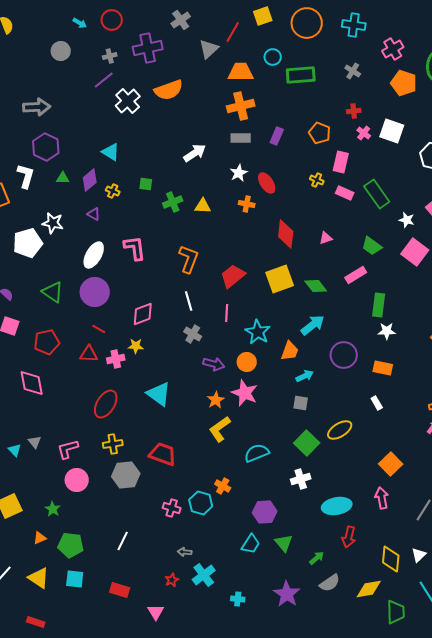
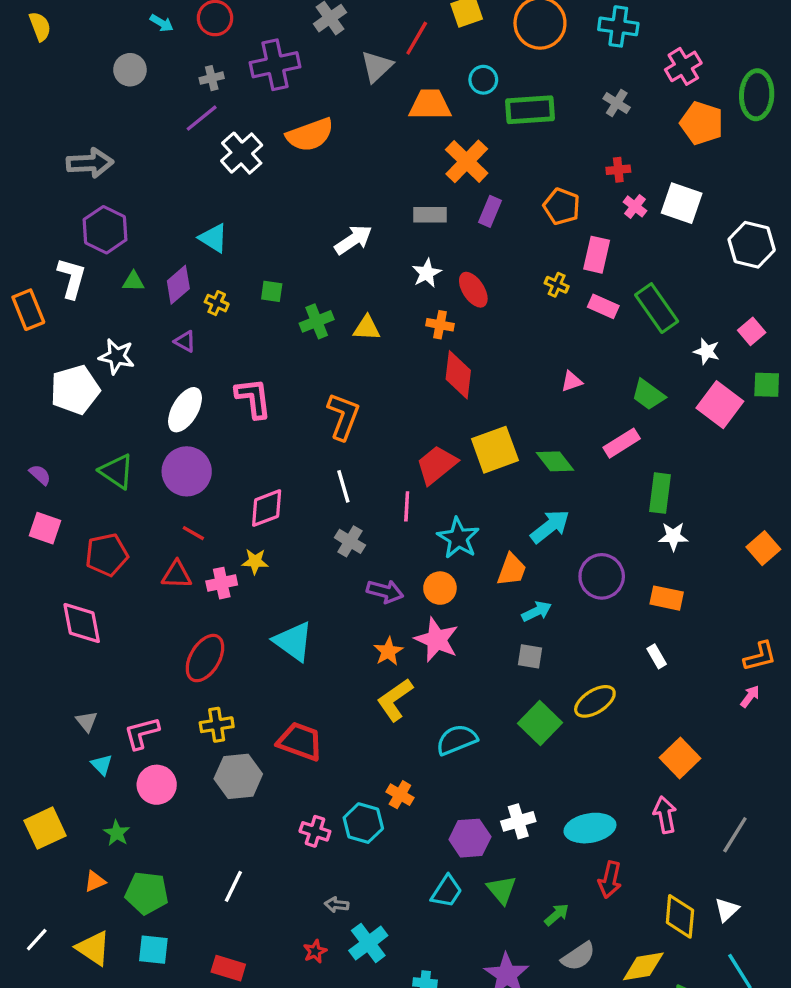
orange cross: (241, 106) -> (467, 161), moved, turned -32
red diamond: (286, 234) -> (458, 375), moved
red trapezoid: (233, 276) -> (437, 465), moved
cyan triangle: (15, 450) -> (102, 765), moved
white cross: (301, 479) -> (518, 821), moved

